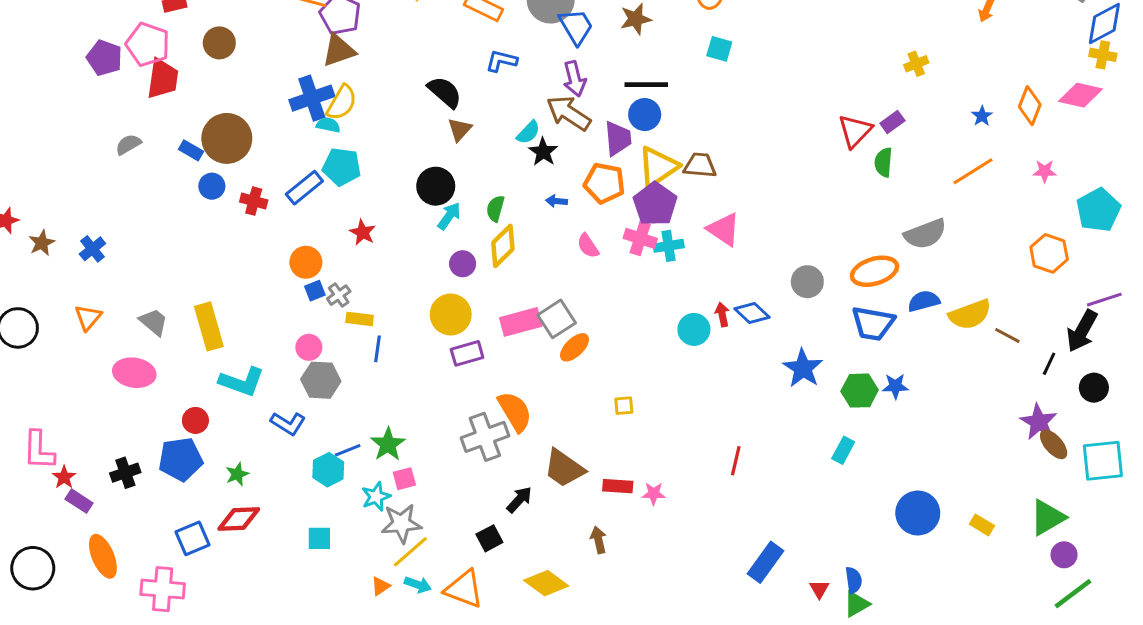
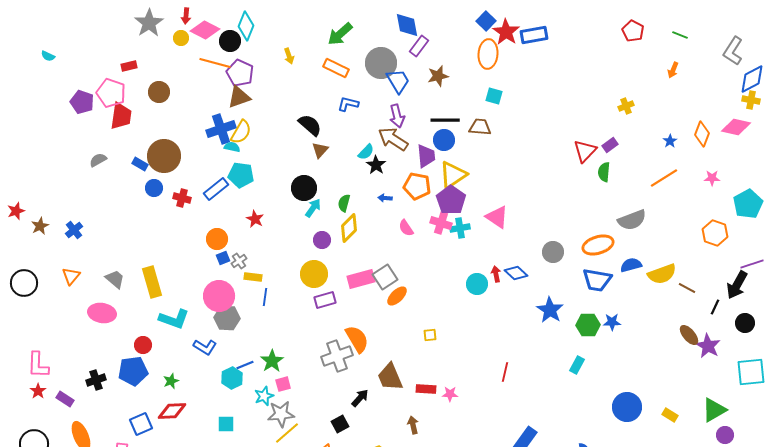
brown trapezoid: (700, 165) -> (480, 127), moved
pink circle: (309, 347) -> (219, 296), size x1.8
brown ellipse: (1054, 444) -> (689, 335), moved
brown trapezoid: (564, 468) -> (390, 377), turned 32
red star: (64, 477) -> (38, 391), moved

